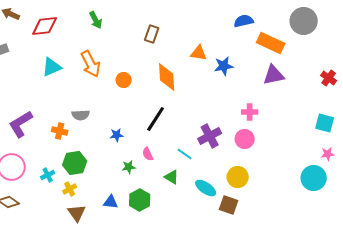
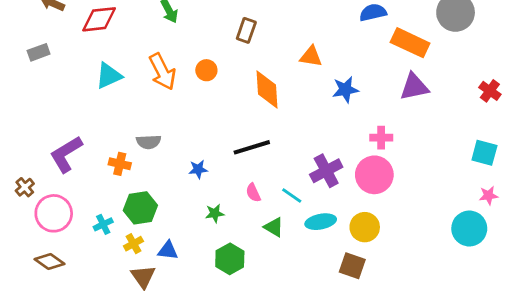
blue star: (224, 66) -> (345, 90), moved
orange circle: (124, 80) -> (206, 70), moved
black line: (156, 119) -> (252, 147), turned 40
pink circle: (245, 139) -> (374, 175), size x1.4
pink semicircle: (148, 154) -> (253, 193), moved
cyan ellipse: (206, 188) -> (321, 222), moved, turned -45
blue triangle: (111, 202) -> (168, 251), moved

